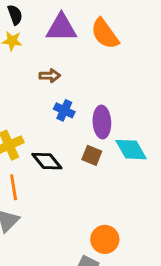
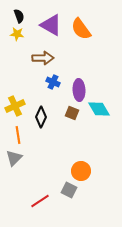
purple triangle: (61, 28) -> (51, 25), turned 30
brown arrow: (50, 76) -> (43, 58), size x1.5
black diamond: (47, 161) -> (41, 117), turned 65

